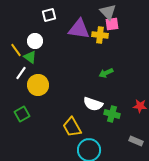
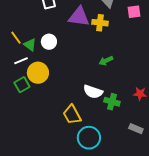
pink square: (112, 24) -> (134, 12), moved
white circle: (35, 41) -> (49, 42), moved
white line: (21, 73) -> (21, 61), turned 32
green square: (22, 114) -> (22, 85), moved

